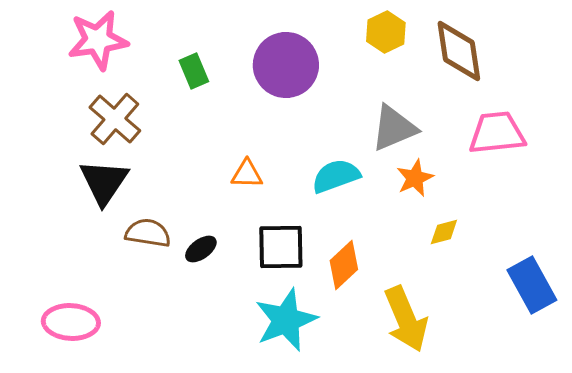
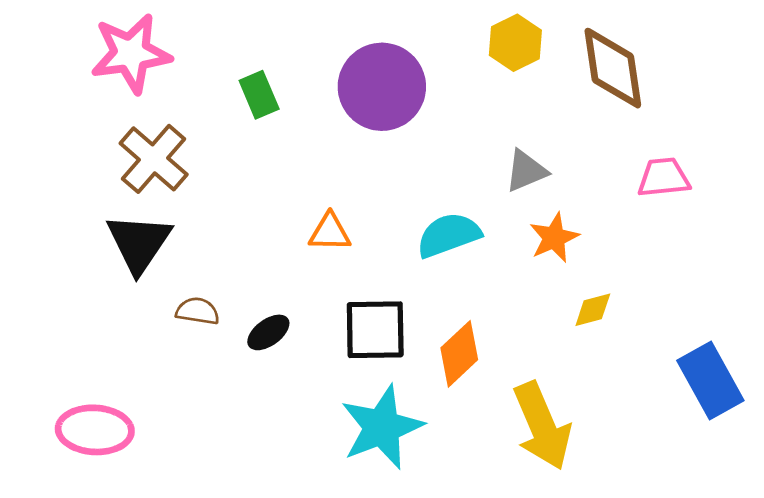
gray triangle: (394, 128) -> (526, 171), size x0.7
pink trapezoid: (497, 133) -> (664, 178), size x0.7
brown semicircle: (148, 233) -> (198, 311), size x0.7

